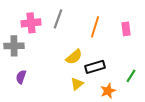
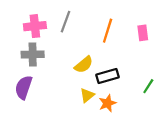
gray cross: (14, 46) -> (33, 54), moved
purple semicircle: (21, 77) -> (24, 87), size x1.5
orange star: (108, 91) -> (108, 103), moved

